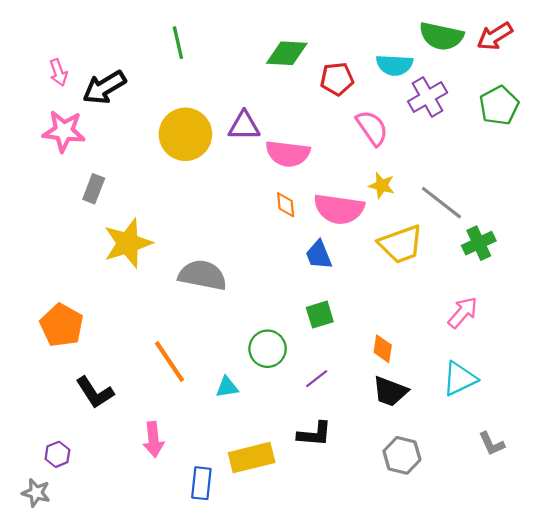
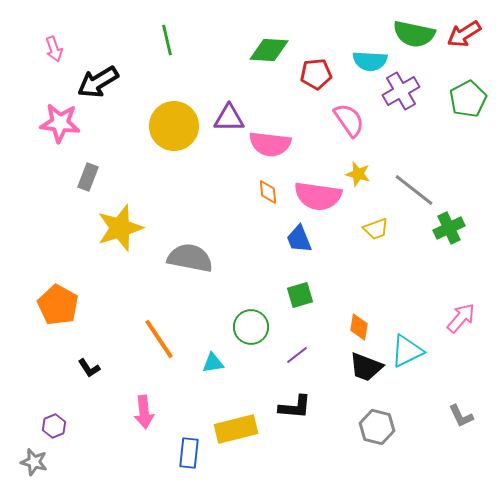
pink arrow: (58, 72) -> (54, 49), moved
yellow trapezoid: (401, 244) -> (376, 229), size x0.6
pink arrow: (463, 312) -> (461, 318), moved
cyan triangle: (460, 379) -> (407, 351), moved
black L-shape: (95, 392) -> (89, 368), size x0.6

